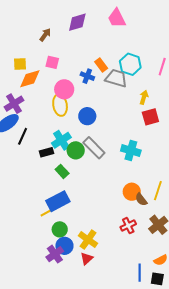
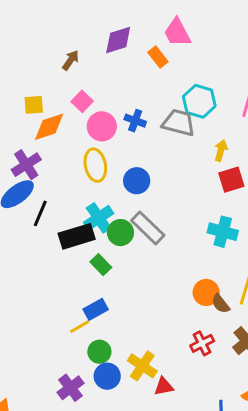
pink square: (52, 62) -> (82, 101), turned 32
orange rectangle: (101, 65) -> (158, 57), moved
pink circle: (64, 89) -> (102, 126), moved
cyan cross: (131, 151) -> (223, 232), moved
black rectangle: (46, 152) -> (77, 236), size x1.6
blue rectangle: (58, 201) -> (96, 309), size x0.7
purple cross: (55, 254) -> (71, 388), moved
red triangle: (87, 259) -> (164, 387), moved, turned 32

